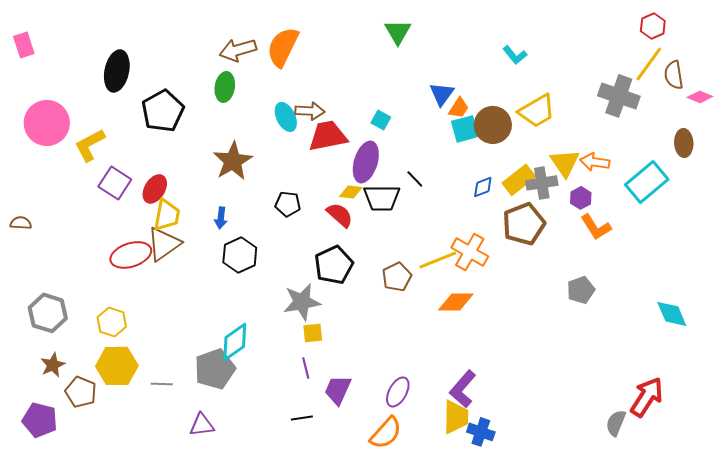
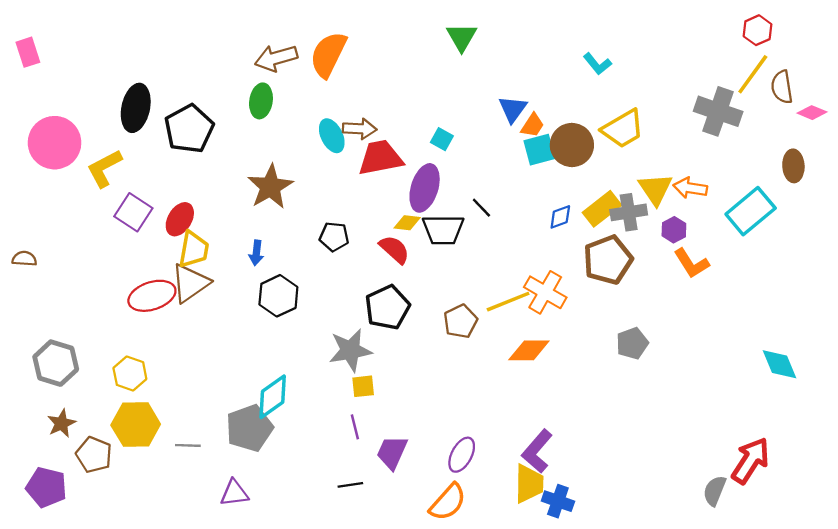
black ellipse: (117, 71) -> (136, 108), moved
gray pentagon: (581, 290) -> (632, 343), moved

